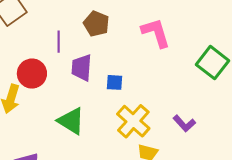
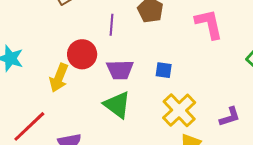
purple trapezoid: (82, 68) -> (120, 70), moved, turned -100
purple L-shape: (184, 123) -> (230, 117), turned -70

